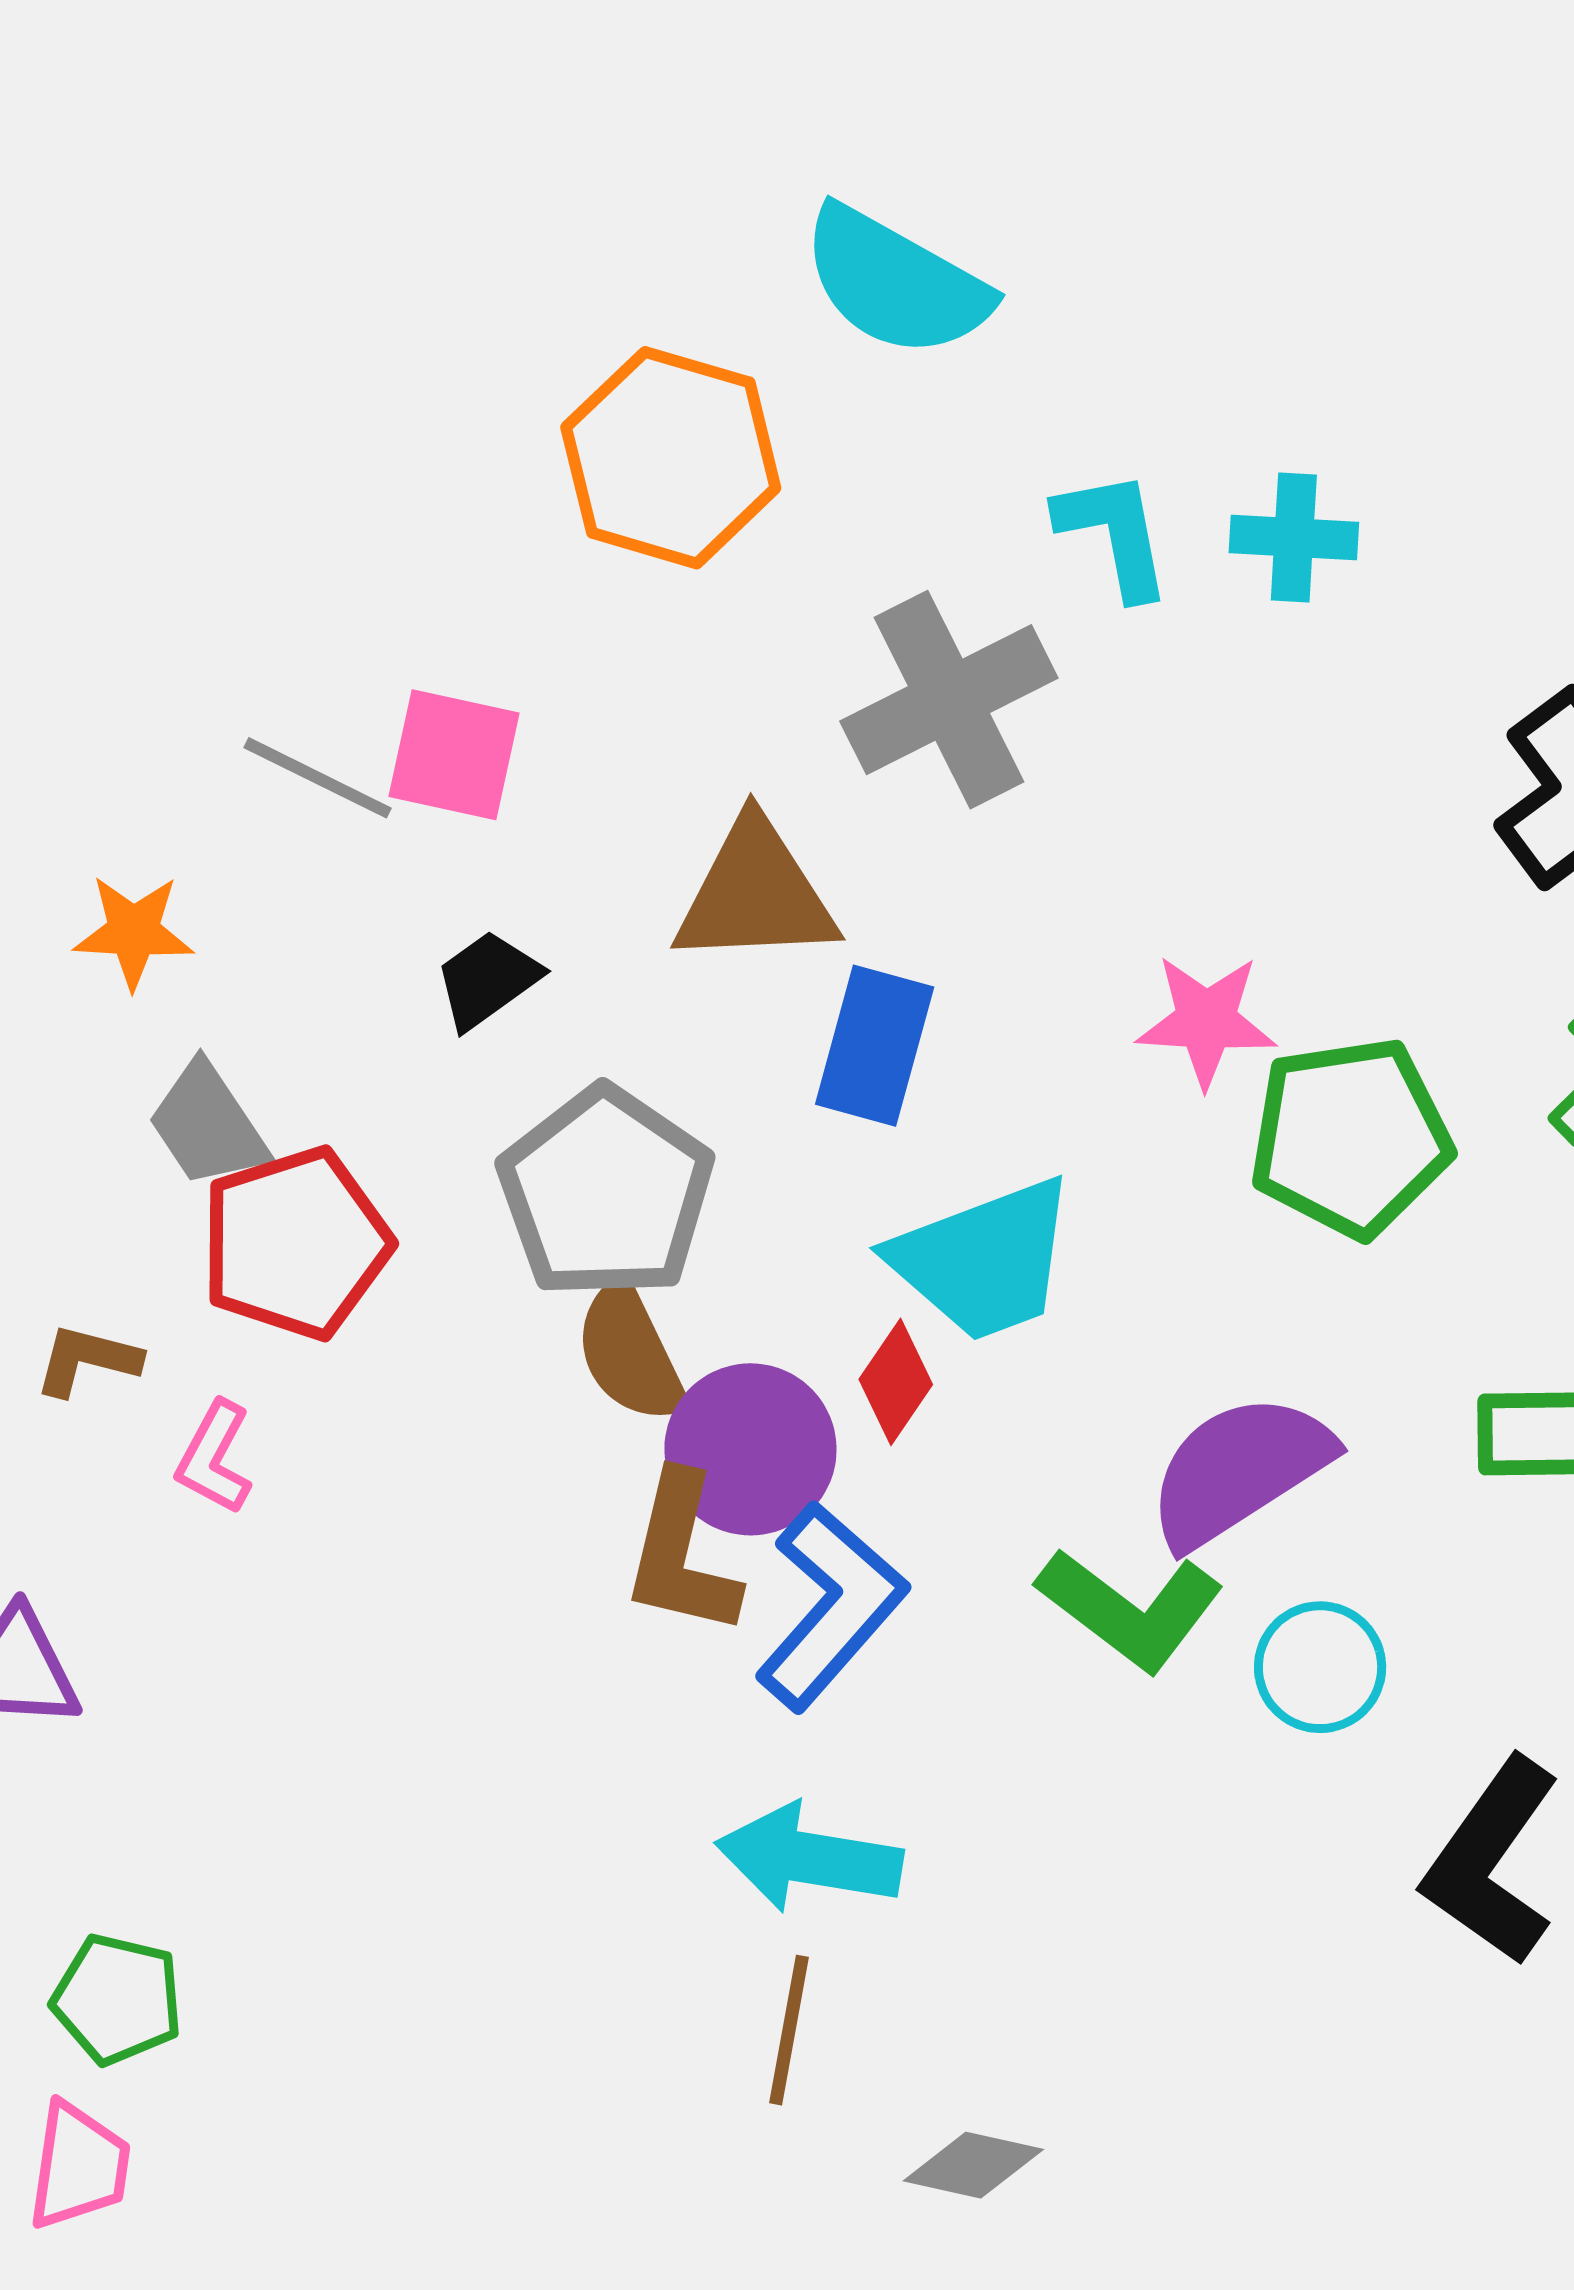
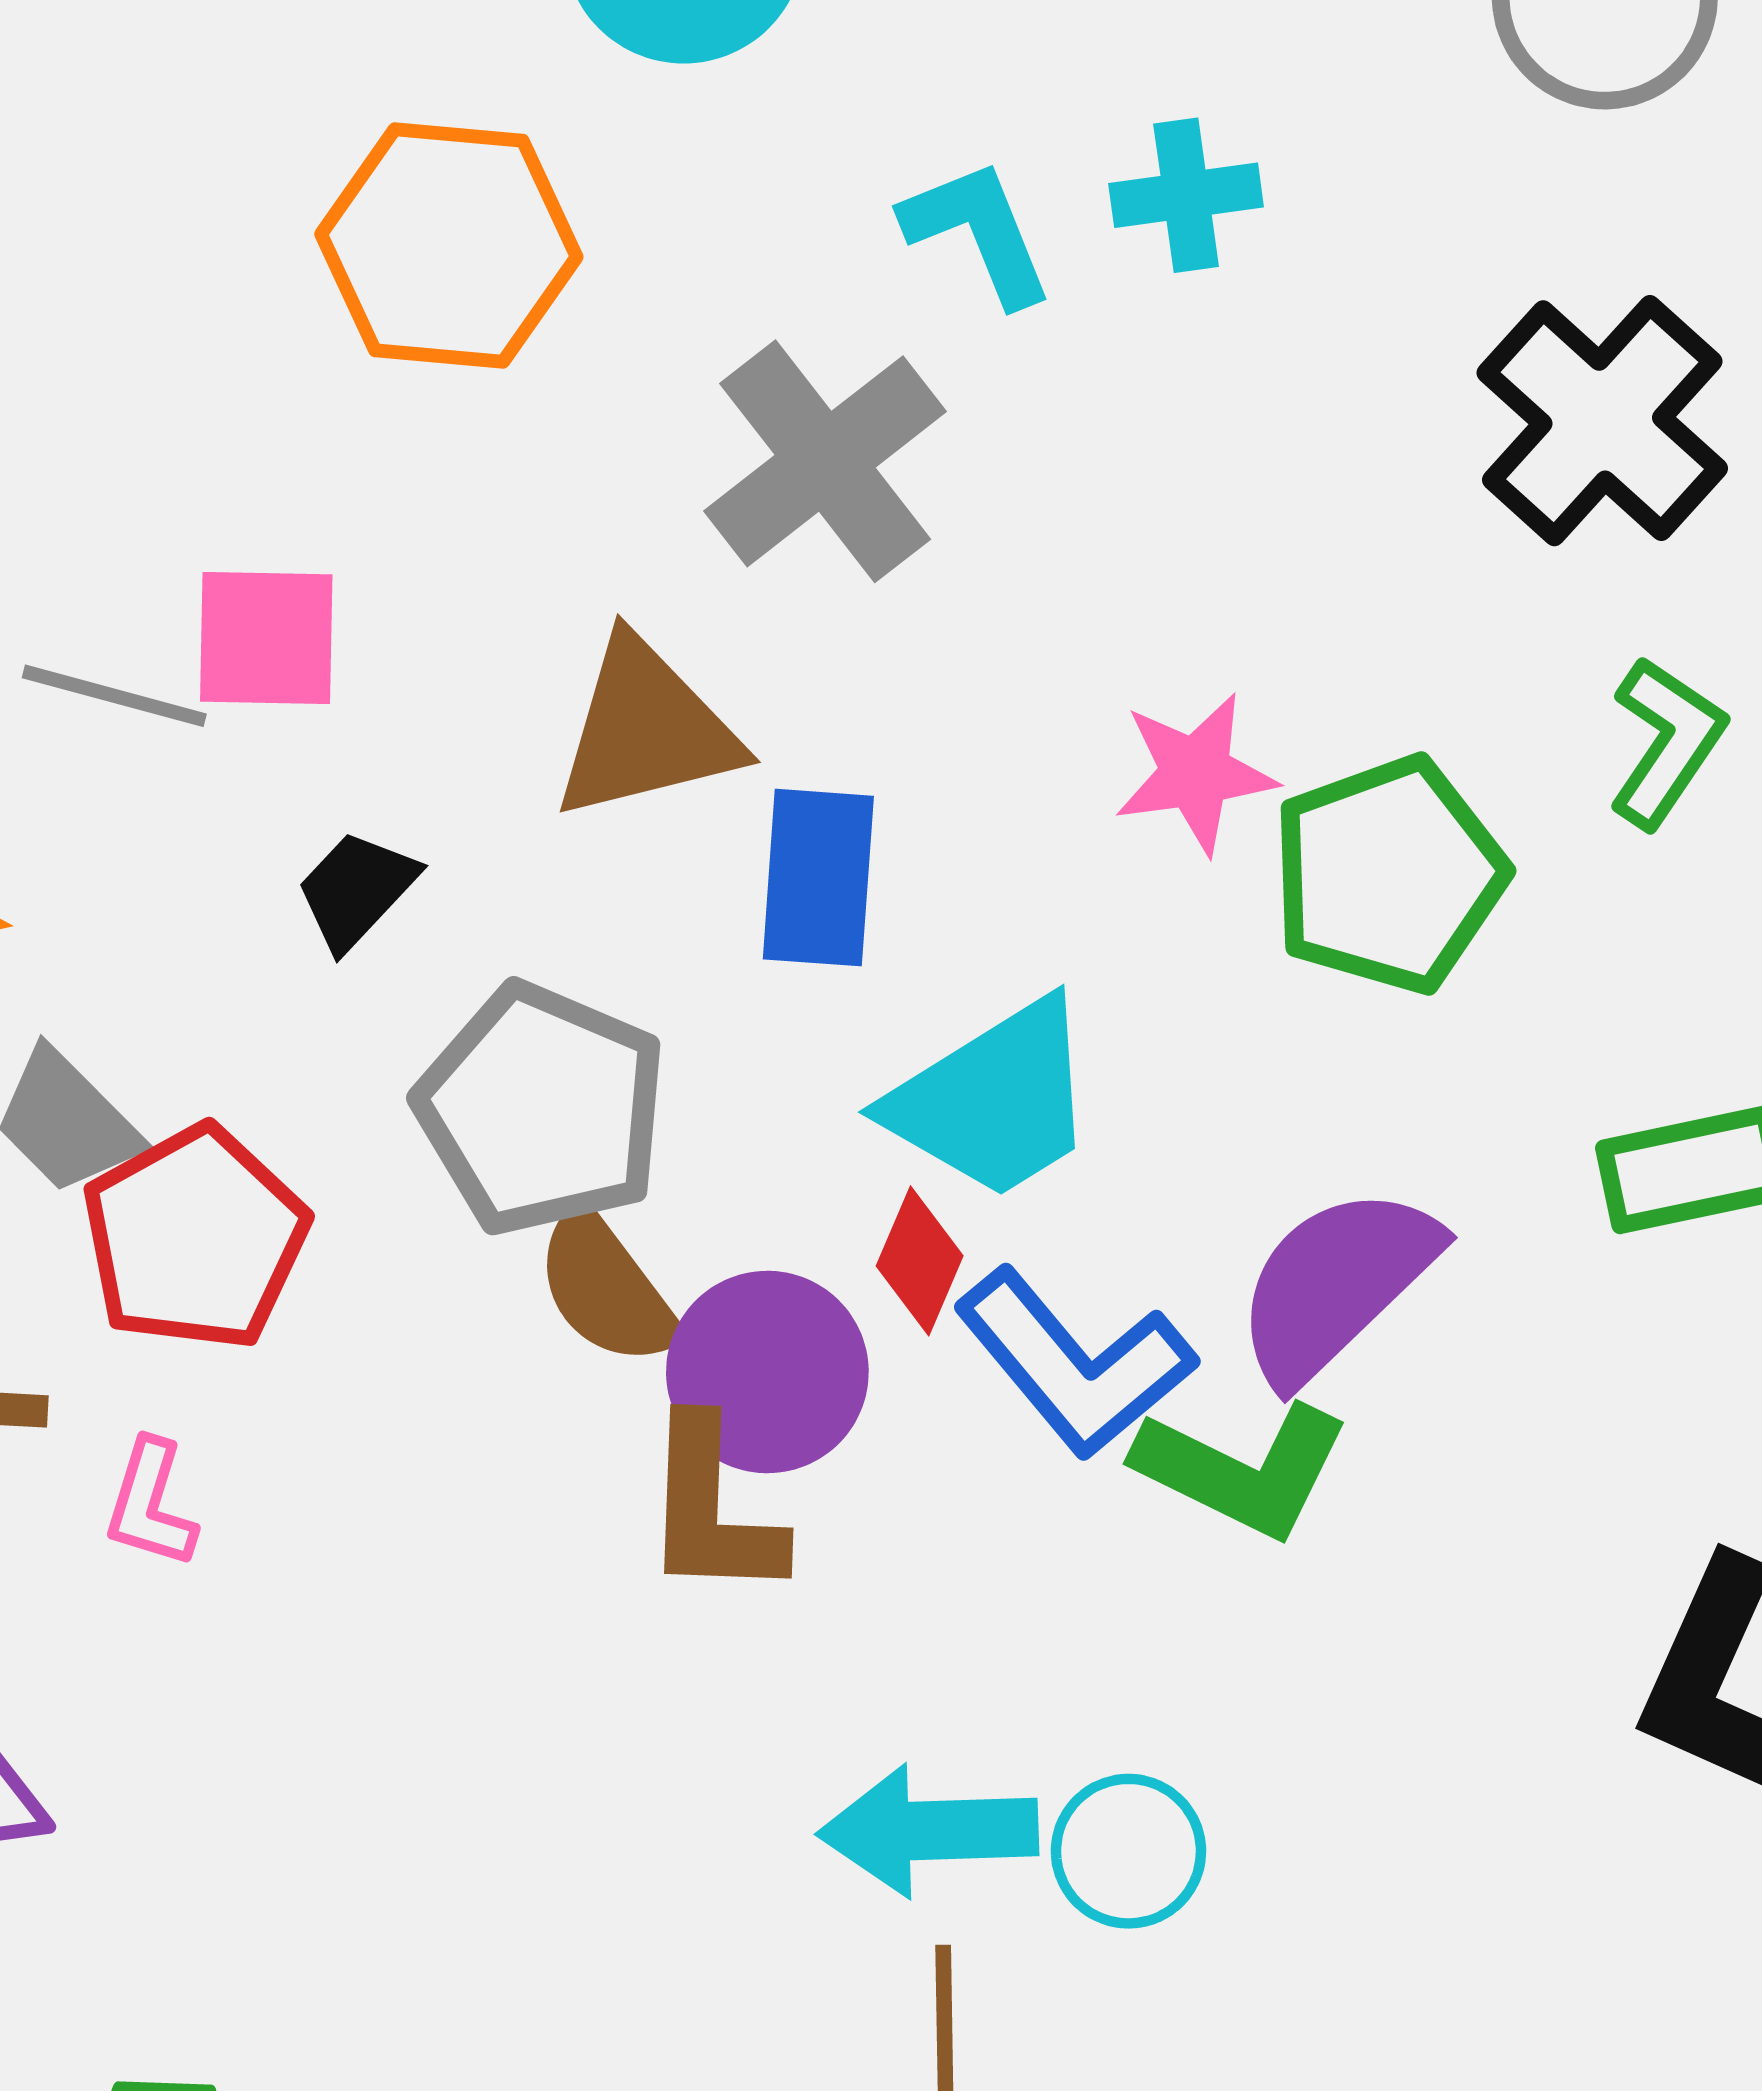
blue L-shape: (831, 1606) -> (1075, 1363), moved, turned 110
cyan circle: (1320, 1667) -> (1128, 1851), moved

